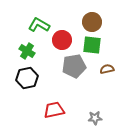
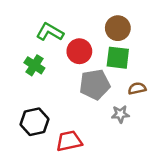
black hexagon: (27, 78) -> (34, 122), moved
gray star: (95, 118) -> (120, 114), moved

